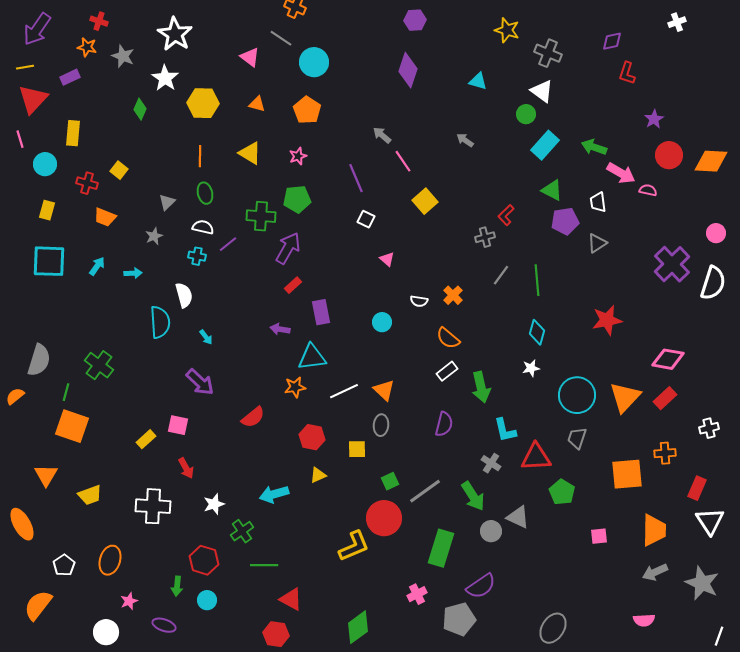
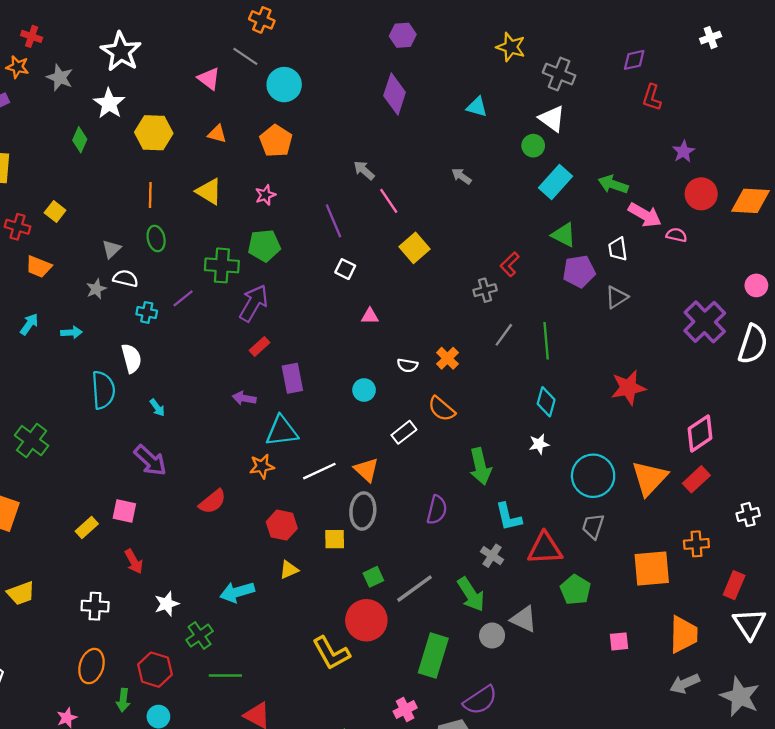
white semicircle: (203, 227) -> (126, 278), moved
pink triangle: (387, 259) -> (370, 316), turned -42
pink diamond: (668, 359) -> (700, 433), turned -44
white rectangle: (447, 371) -> (404, 432), moved
gray ellipse: (381, 425) -> (363, 511), size x1.4
white cross: (153, 506) -> (95, 606), size x0.7
yellow L-shape: (354, 546) -> (331, 653), turned 84
orange ellipse: (110, 560) -> (91, 666), moved

